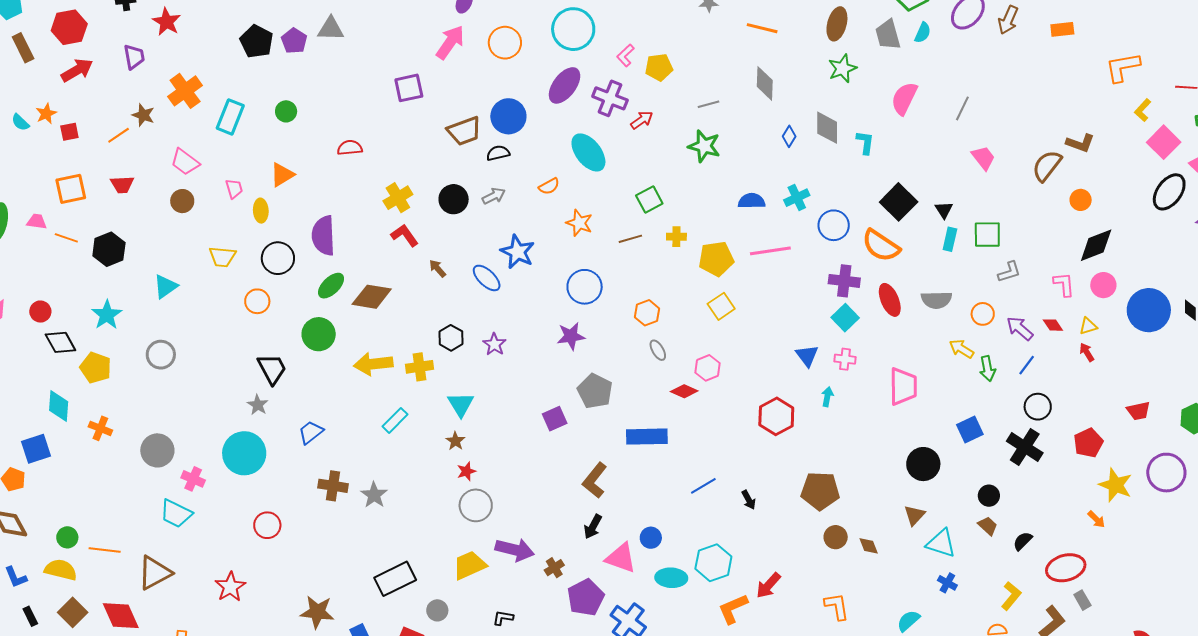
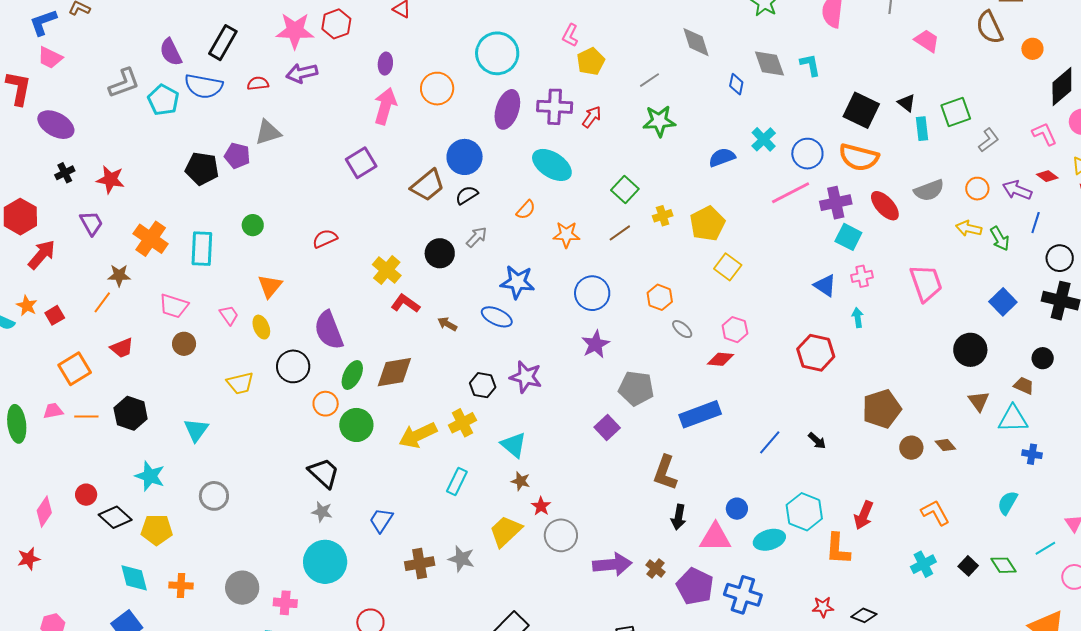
pink L-shape: (626, 55) -> (570, 35), moved
brown semicircle: (1047, 166) -> (989, 27), turned -44
pink line: (770, 251) -> (791, 193), moved
orange circle: (257, 301) -> (326, 404), moved
purple star: (494, 344) -> (526, 377), size x1.4
brown trapezoid: (988, 526) -> (1024, 386), moved
yellow trapezoid: (469, 565) -> (506, 531), moved
orange L-shape: (733, 609) -> (838, 549), turned -44

